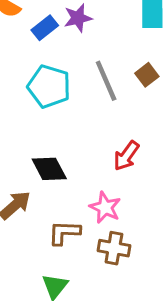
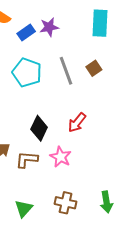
black diamond: (49, 169) -> (39, 128), moved, turned 50
brown L-shape: (64, 233) -> (27, 160), moved
brown cross: (114, 248) -> (65, 203), moved

